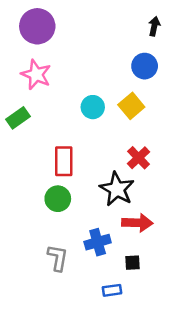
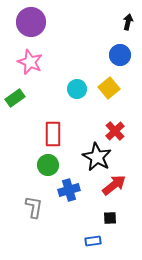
red arrow: (137, 223) -> (114, 185), turned -40
blue cross: (98, 242) -> (69, 190), moved
gray L-shape: (58, 258) -> (34, 207), moved

